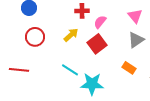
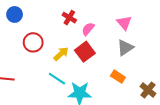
red cross: (82, 11) -> (69, 18), turned 32
yellow arrow: (71, 35) -> (61, 54), moved
red circle: (35, 37) -> (33, 42), moved

